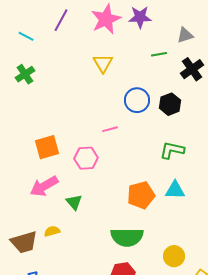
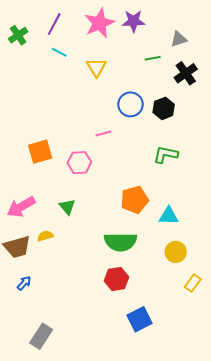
cyan line: (26, 36) -> (59, 52), moved
green cross: (25, 74) -> (18, 35), moved
pink arrow: (44, 186) -> (21, 207), moved
cyan triangle: (175, 190) -> (169, 216), moved
yellow circle: (174, 256) -> (176, 252), moved

